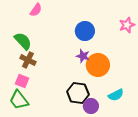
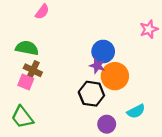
blue circle: (85, 31) -> (103, 52), moved
green semicircle: (23, 41) -> (27, 48), turned -36
pink square: (22, 81) -> (26, 82), moved
black hexagon: (78, 93) -> (91, 94), moved

